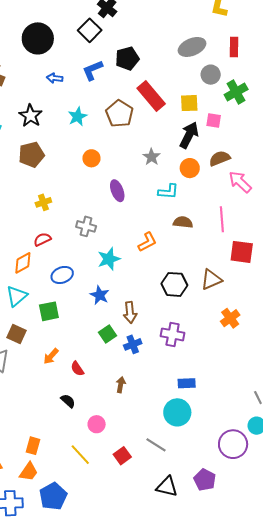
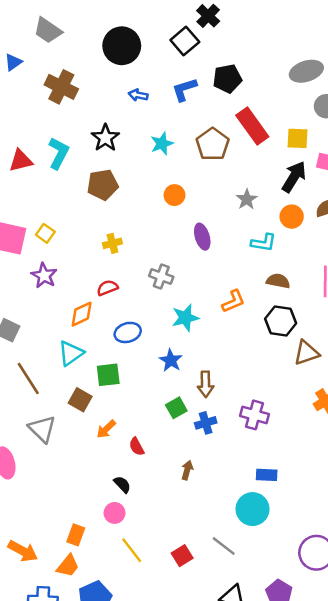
black hexagon: (174, 284) -> (281, 321), moved
brown square: (16, 334) -> (80, 400), moved
pink circle: (97, 424) -> (115, 513), moved

